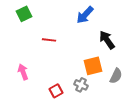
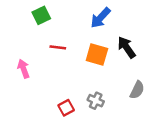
green square: (24, 14) -> (41, 15), moved
orange square: (93, 66) -> (97, 54), moved, turned 30
pink arrow: (23, 72) -> (23, 69), moved

